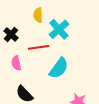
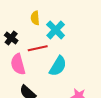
pink semicircle: (16, 63) -> (18, 64), size x1.5

